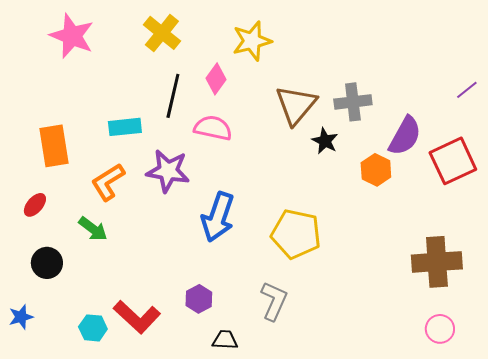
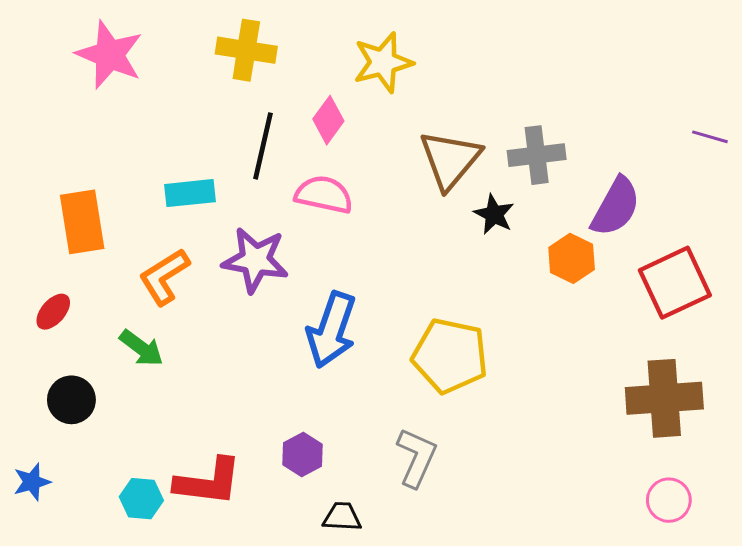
yellow cross: (162, 33) -> (246, 50), turned -30
purple line: (467, 90) -> (710, 137), turned 55
red square: (453, 161) -> (675, 283), moved
red L-shape: (137, 317) -> (208, 482), turned -36

